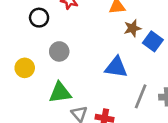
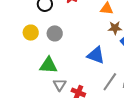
yellow circle: (25, 68) -> (31, 33), moved

